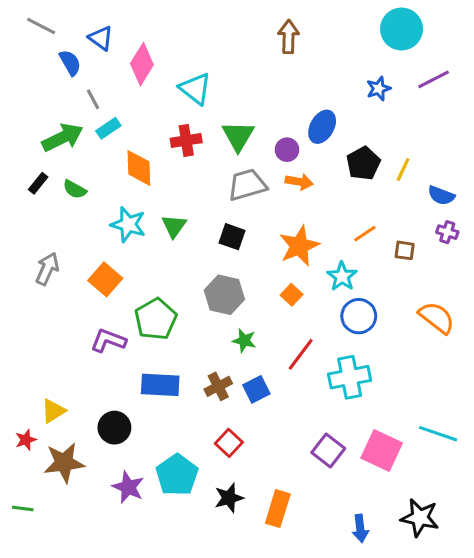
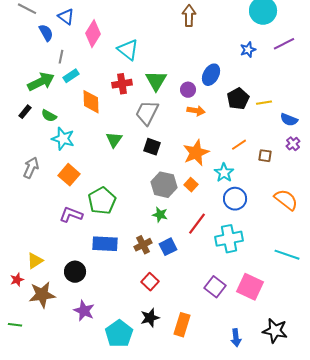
gray line: (93, 99) -> (61, 57), turned 40
yellow line: (403, 170) -> (264, 103), turned 56
gray trapezoid: (247, 185) -> (147, 113), moved, turned -48
cyan star: (128, 224) -> (63, 139), moved
purple cross: (447, 232) -> (293, 144), turned 32
gray hexagon: (224, 295) -> (164, 185), moved
cyan line: (438, 434) -> (287, 255), moved
cyan pentagon: (177, 475) -> (119, 334), moved

